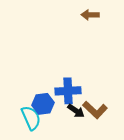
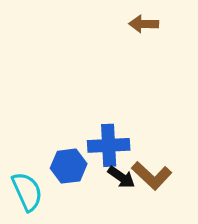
cyan semicircle: (31, 118) -> (27, 192), moved

